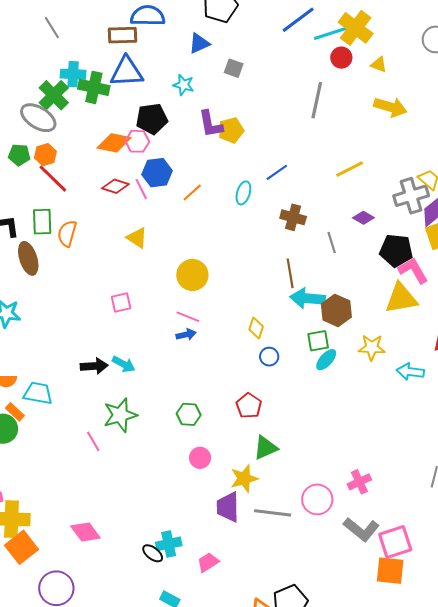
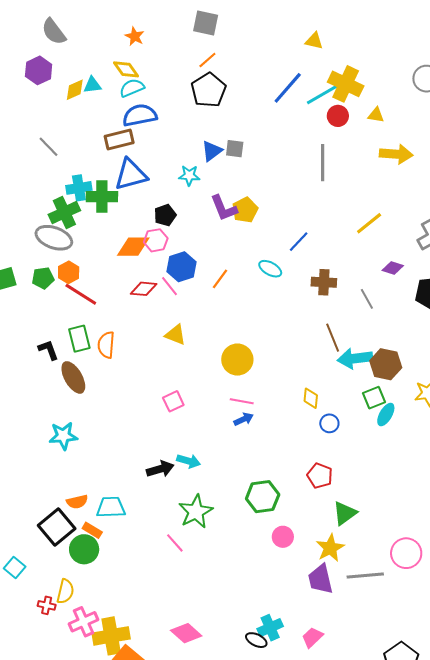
blue triangle: (199, 43) -> (212, 151), moved
green cross: (54, 95) -> (64, 213), turned 32
black pentagon: (152, 119) -> (165, 215), size x0.7
cyan ellipse: (243, 193) -> (270, 269), turned -65
green hexagon: (189, 414) -> (263, 497), size x1.4

